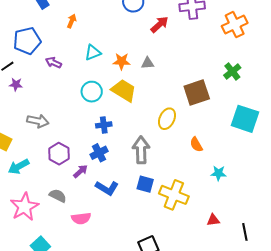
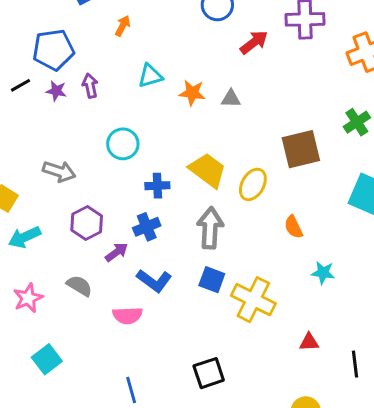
purple arrow: (53, 62) -> (90, 86), turned 49
purple star: (16, 84) -> (56, 91), moved
yellow trapezoid: (124, 90) -> (208, 170), moved
cyan circle: (92, 92) -> (123, 144), moved
pink star: (24, 207) -> (28, 298), size x0.7
pink semicircle: (81, 218) -> (127, 315), moved

